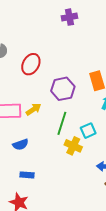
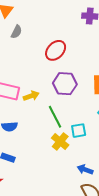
red ellipse: (31, 64) -> (56, 50), moved
green line: (62, 123) -> (55, 117), turned -60

